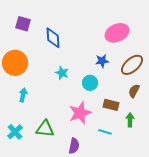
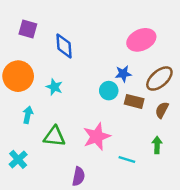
cyan star: (62, 73) -> (54, 87), moved
cyan circle: (90, 83) -> (109, 91), moved
brown rectangle: (111, 105) -> (134, 101), moved
green triangle: (45, 129) -> (54, 137), moved
purple semicircle: (74, 146) -> (79, 176), moved

